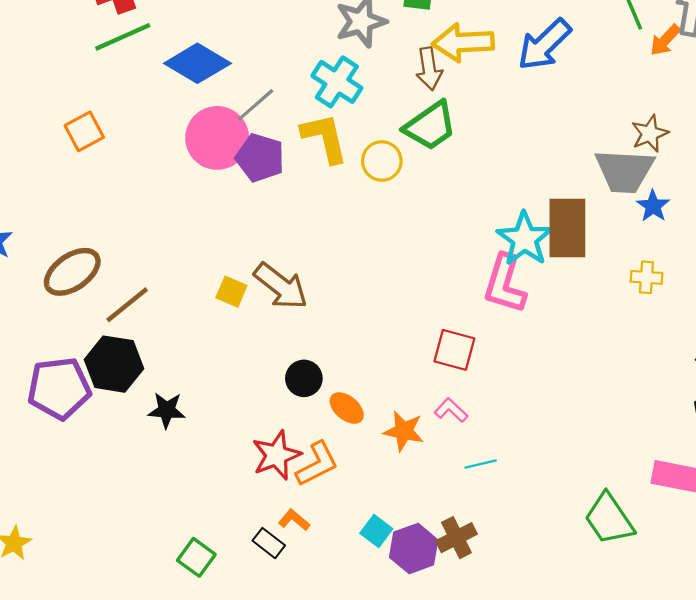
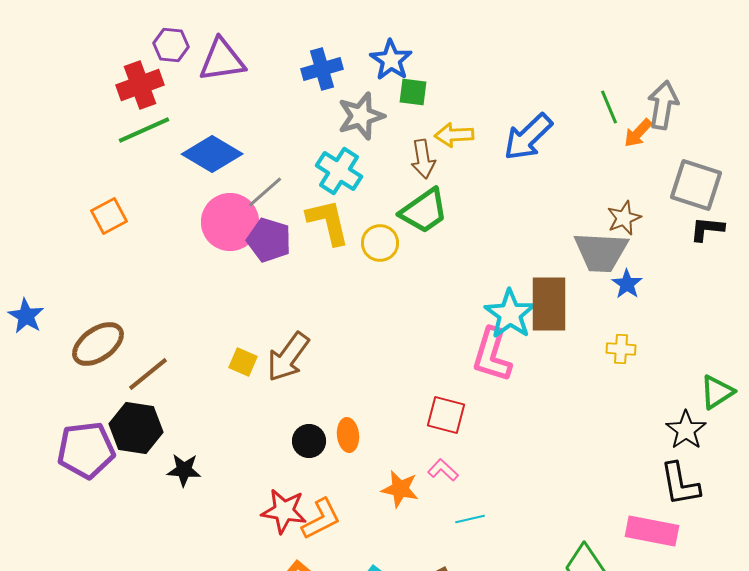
yellow arrow: (463, 42) -> (454, 135), size x0.7
brown arrow: (281, 286) -> (288, 357), turned 88
orange ellipse: (347, 408) -> (348, 435), moved, turned 44
red star: (276, 455) -> (284, 511), turned 30

